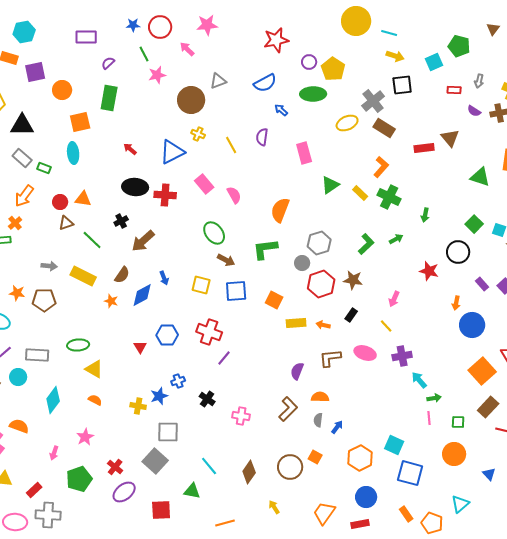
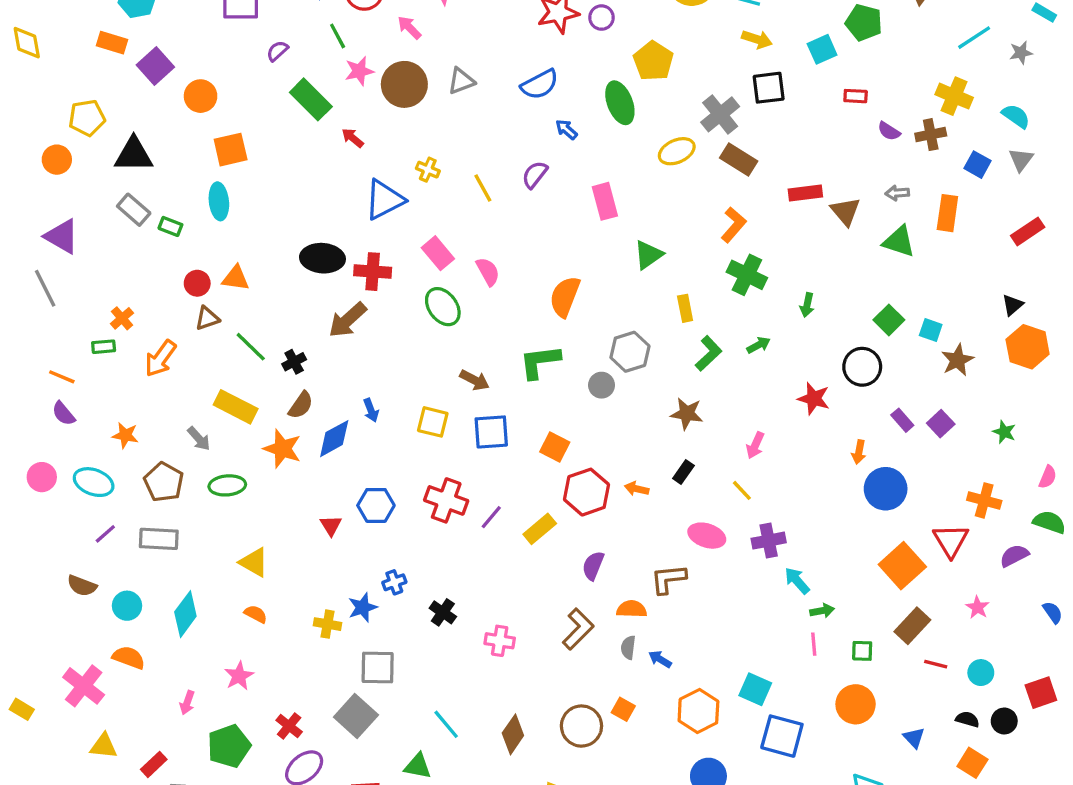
purple circle: (309, 62) -> (602, 18), moved
purple square: (35, 72) -> (155, 66), turned -30
gray arrow: (479, 81) -> (897, 193), moved, turned 72
green ellipse: (313, 94) -> (620, 103), turned 70
green rectangle: (109, 98) -> (311, 99), moved, turned -55
brown circle: (191, 100) -> (404, 84), moved
purple semicircle: (262, 137) -> (535, 175), turned 30
brown triangle: (450, 138) -> (845, 211), moved
red arrow: (130, 149) -> (353, 138), moved
yellow rectangle: (360, 193) -> (685, 308), moved, turned 35
orange arrow: (24, 196) -> (160, 358), moved
black cross: (121, 221) -> (294, 362), moved
green ellipse: (214, 233) -> (443, 307), moved
brown arrow: (143, 241) -> (348, 320), moved
gray arrow: (49, 266) -> (199, 439), moved, turned 42
red hexagon: (321, 284) -> (586, 492), moved
brown pentagon: (44, 300) -> (164, 482), moved, turned 30
orange star: (111, 301) -> (282, 449), size x1.6
yellow rectangle: (296, 323) -> (540, 529), moved, turned -36
green ellipse: (78, 345) -> (227, 485), moved
purple line: (224, 358) -> (491, 517), moved
brown L-shape: (330, 358) -> (668, 579), moved
cyan circle: (18, 377) -> (127, 606), moved
blue arrow: (337, 427) -> (660, 659), turned -96

